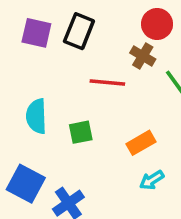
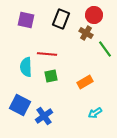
black rectangle: (79, 31) -> (61, 19), moved
red line: (107, 83) -> (47, 54), moved
cyan arrow: (152, 180) -> (95, 113), moved

